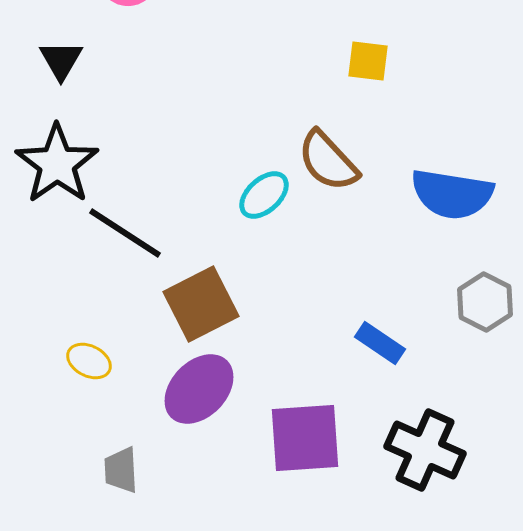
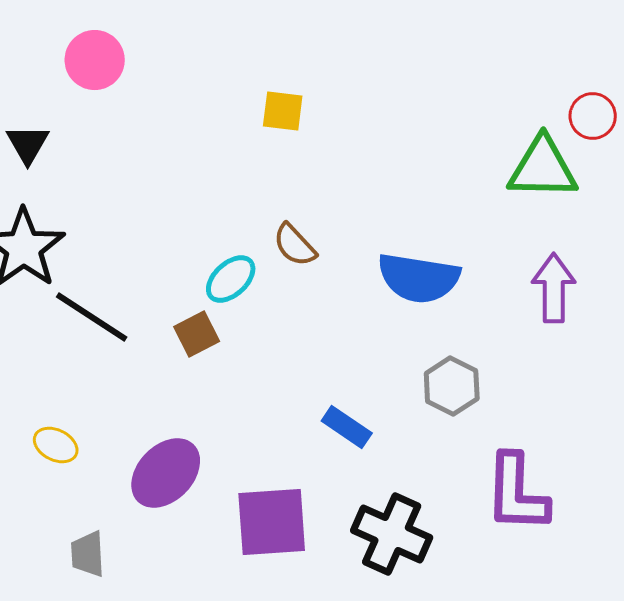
yellow square: (368, 61) -> (283, 111), moved
brown semicircle: (328, 161) -> (295, 245), size x0.7
brown square: (201, 304) -> (197, 334), moved, size x0.6

